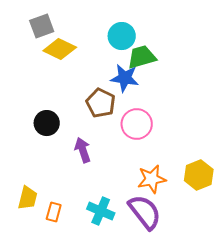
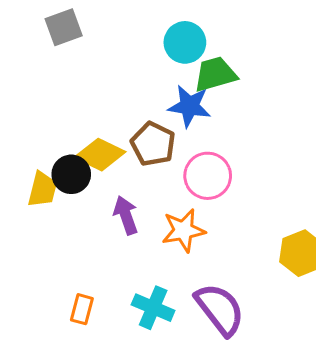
yellow diamond: (60, 49) -> (100, 155), moved
orange star: (152, 179) -> (183, 230), moved
yellow trapezoid: (28, 198) -> (42, 189), moved

